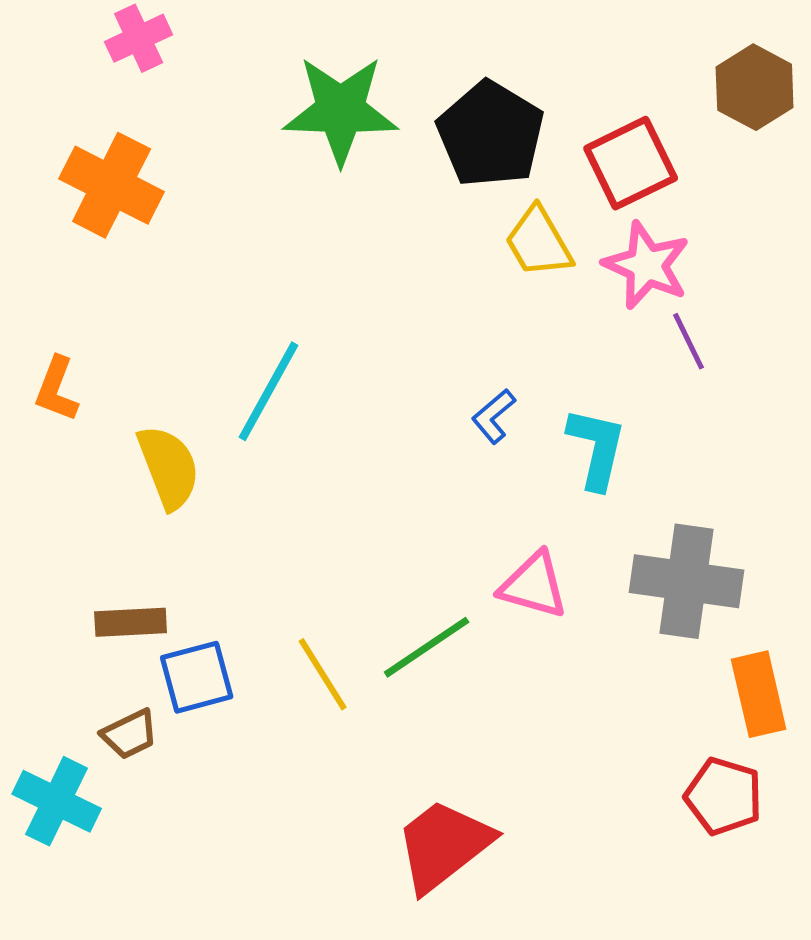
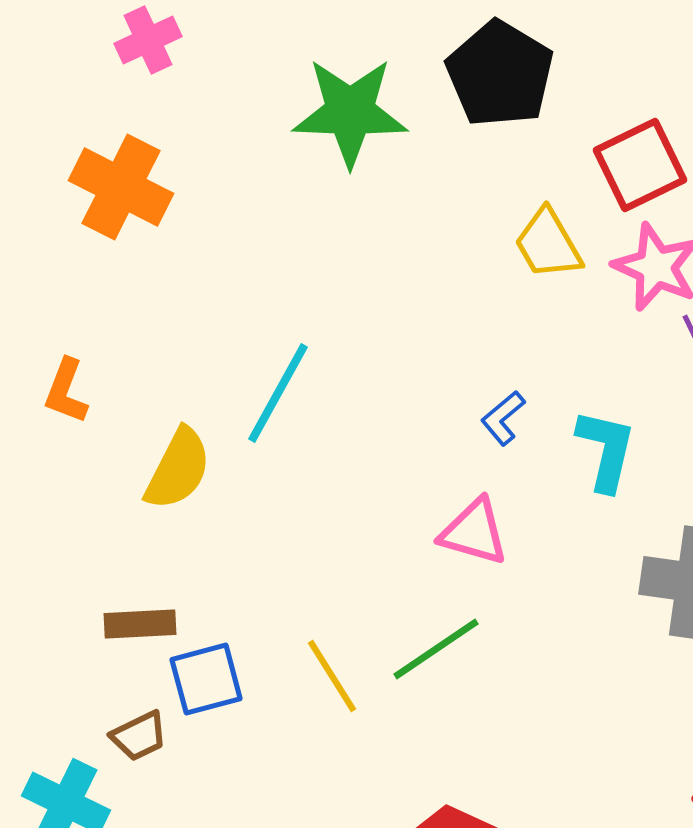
black pentagon: (491, 134) -> (500, 74), moved
yellow semicircle: (169, 467) -> (178, 469), turned 48
pink triangle: (534, 585) -> (474, 532), moved

